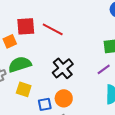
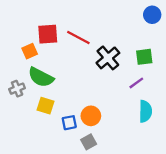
green semicircle: (20, 64) -> (41, 77), turned -135
black cross: (63, 68) -> (108, 58), moved

